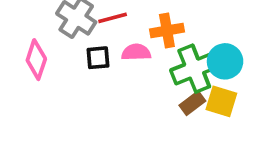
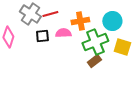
cyan circle: (225, 61) -> (112, 21), moved
yellow square: (221, 101) -> (122, 47), moved

